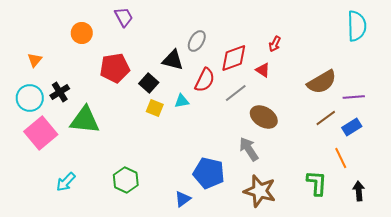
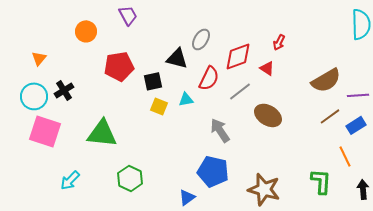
black square: (149, 83) -> (153, 81), turned 36
green triangle: (85, 120) -> (102, 133), moved
pink square: (41, 133) -> (45, 131), turned -32
gray arrow: (249, 149) -> (220, 130), moved

